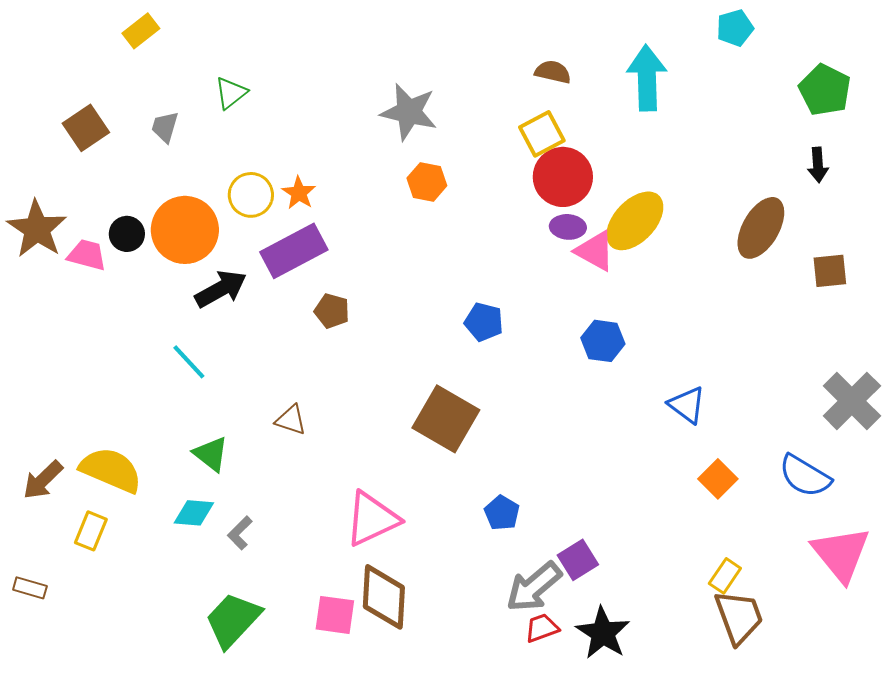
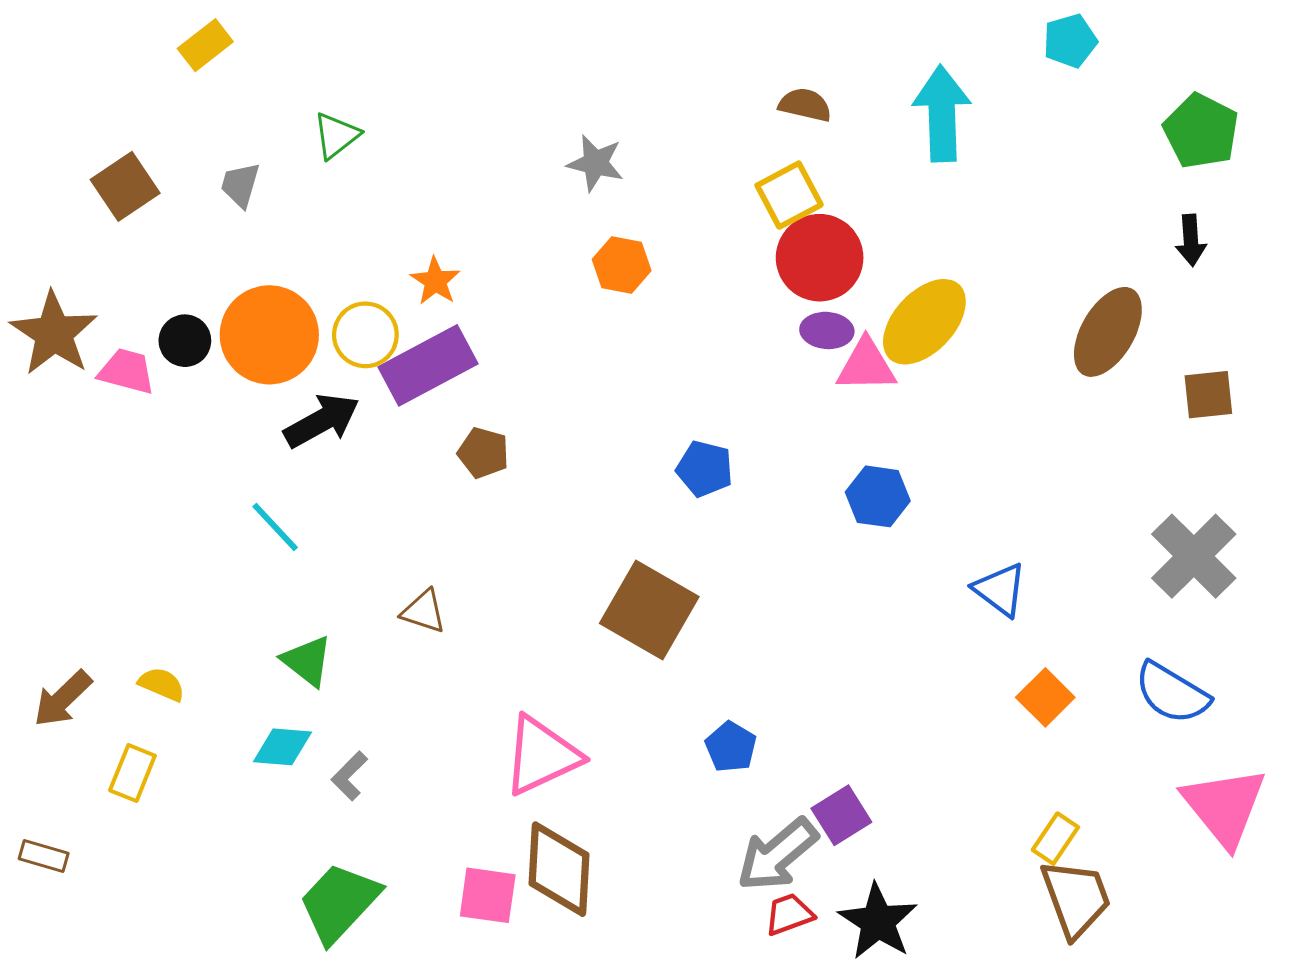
gray star: (409, 112) -> (595, 163), size x0.7
yellow circle: (251, 195) -> (365, 335), moved
pink triangle: (595, 251) -> (866, 365), turned -30
gray cross: (852, 401) -> (1194, 556), moved
yellow semicircle: (111, 470) -> (162, 684), size x0.5

